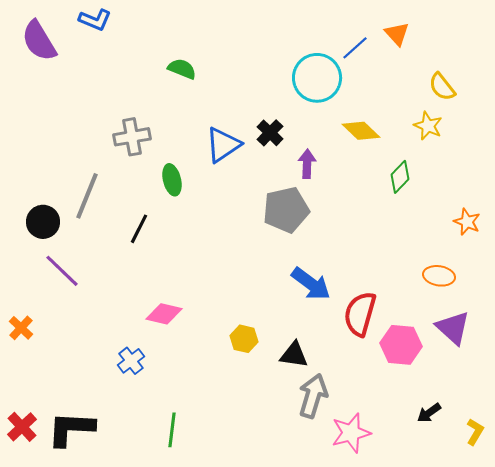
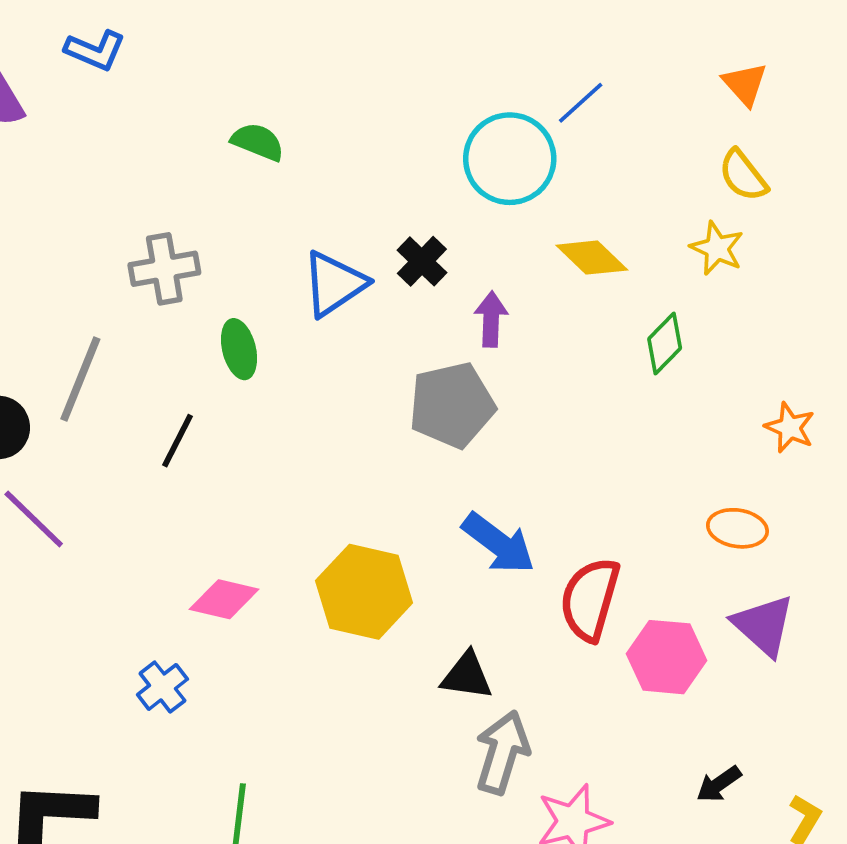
orange triangle: (397, 34) -> (745, 84), moved
yellow hexagon: (244, 339) -> (364, 592), moved, size x1.8

